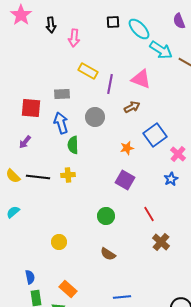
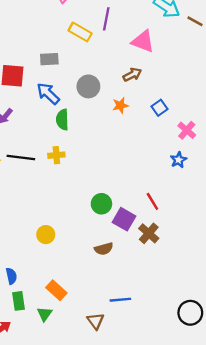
purple line: (110, 84) -> (106, 19), moved
blue arrow: (61, 123) -> (48, 94), turned -30
blue square: (155, 135) -> (160, 108), size x0.6
orange star: (127, 148) -> (120, 105), moved
purple square: (125, 180) -> (124, 219), moved
brown cross: (161, 242) -> (149, 233), moved
brown semicircle: (108, 254) -> (104, 249), turned -49

